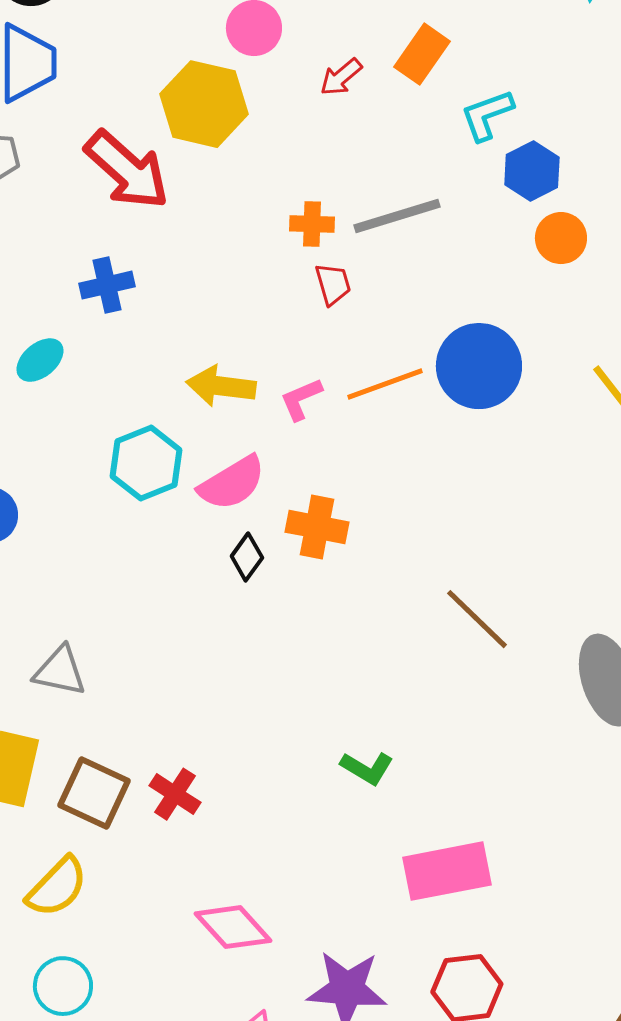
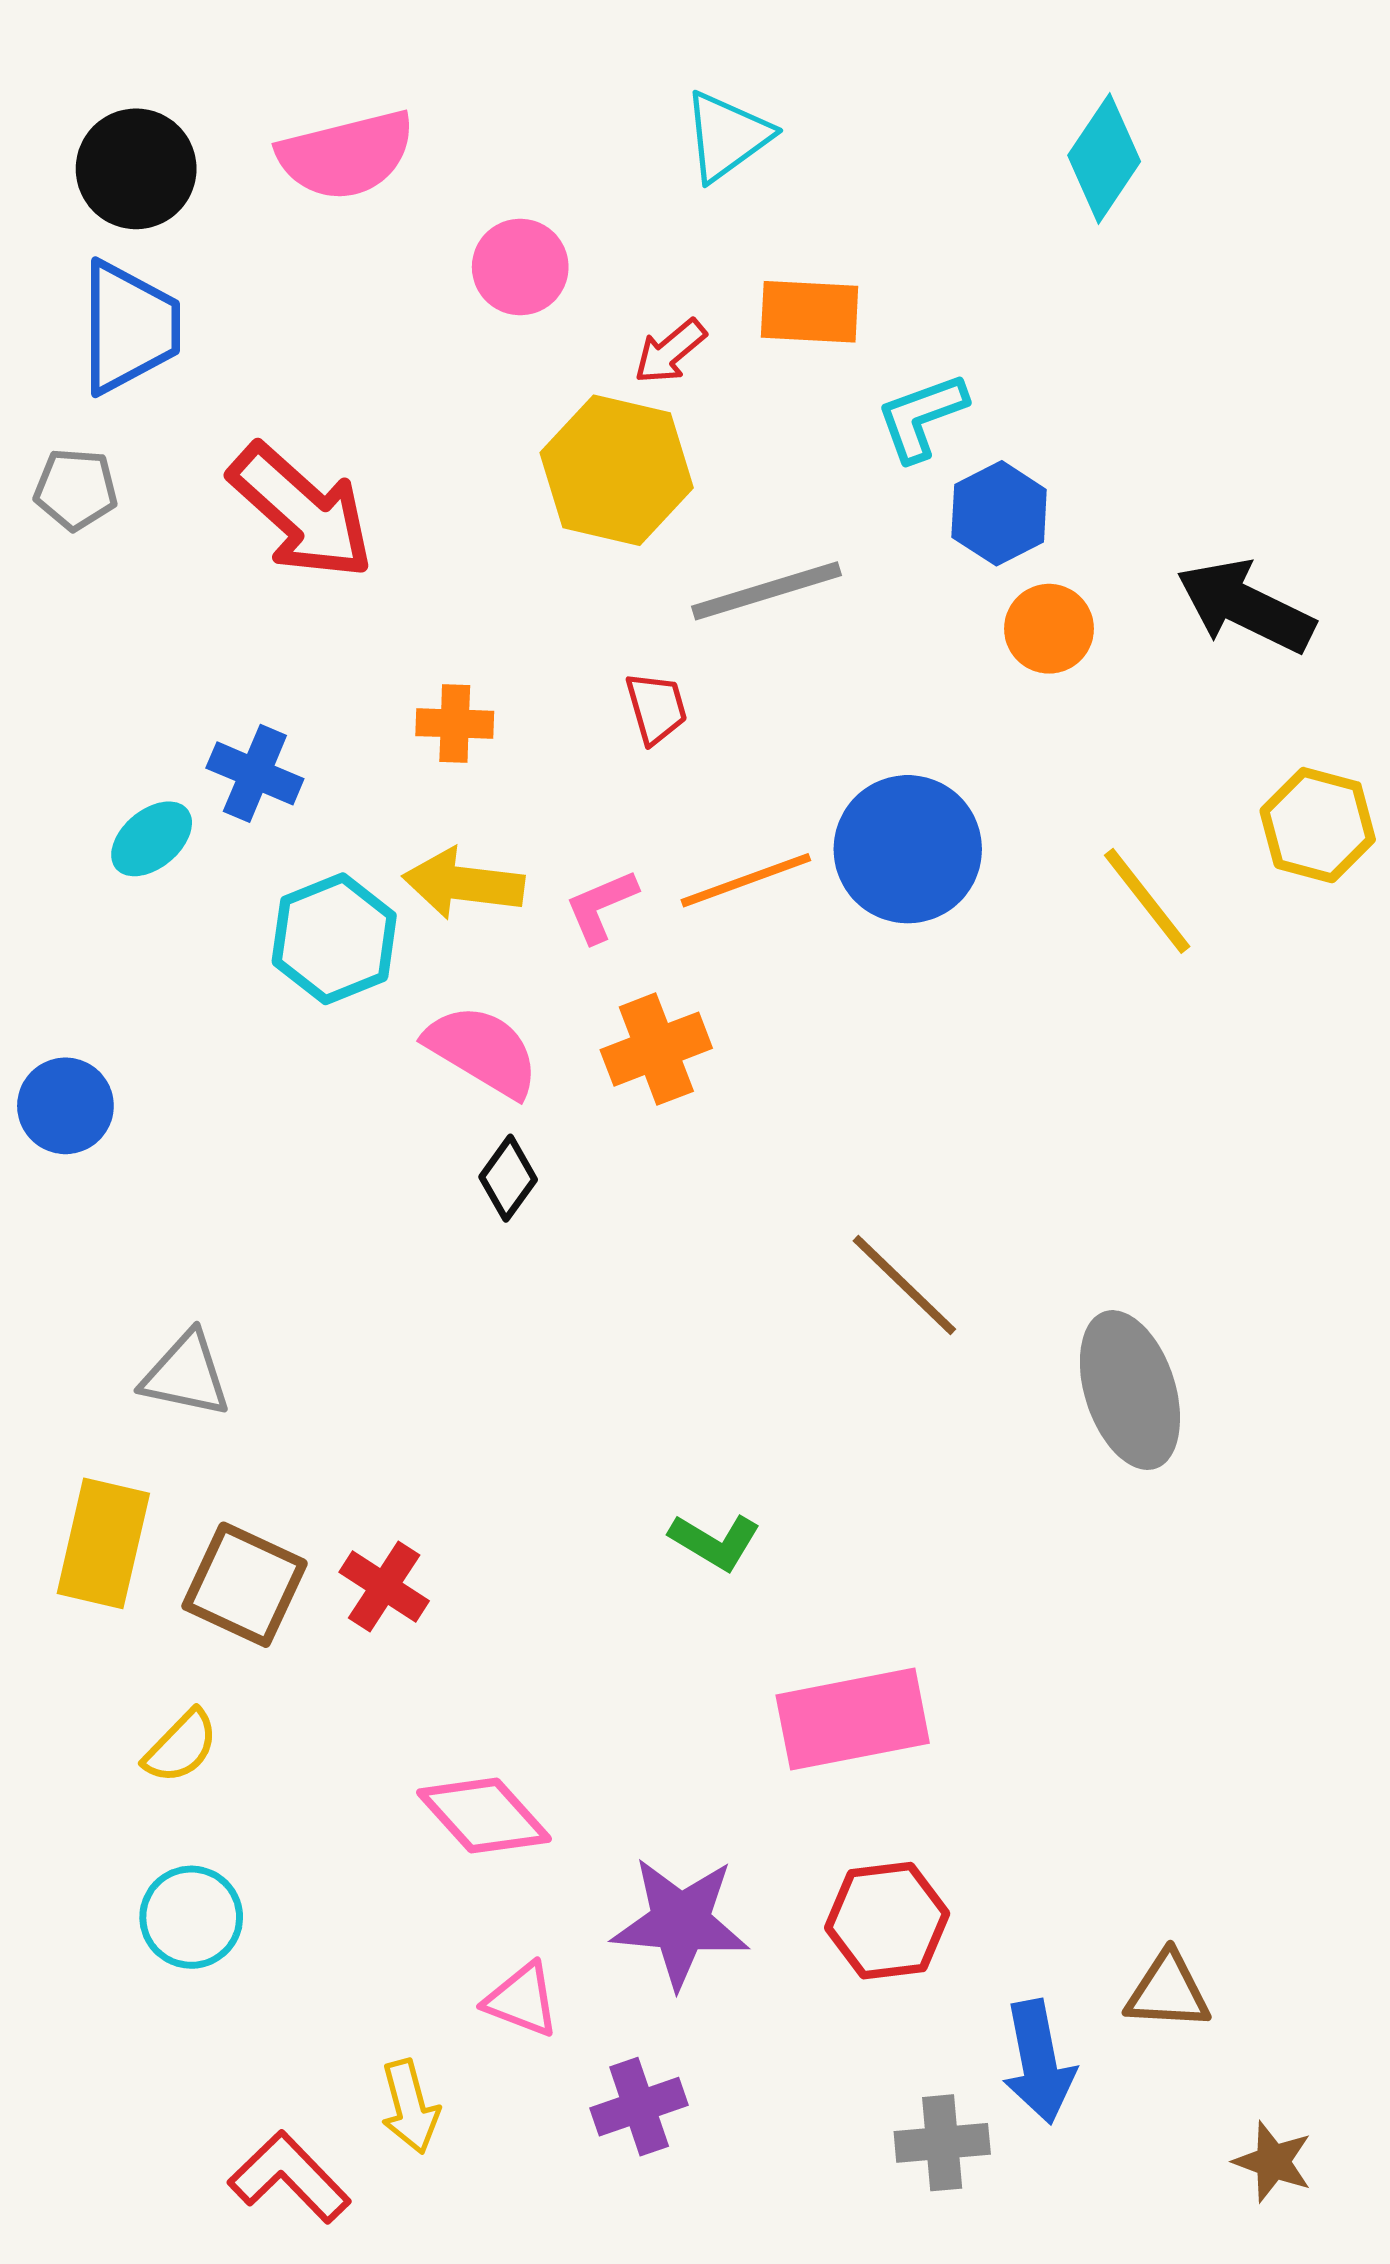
orange rectangle: (422, 54) -> (810, 312), turned 58
yellow hexagon: (204, 104) -> (617, 470), moved
orange cross: (312, 224) -> (455, 723), moved
blue cross: (107, 285) -> (255, 773), moved, turned 36
cyan hexagon: (146, 463) -> (334, 939), moved
pink semicircle: (232, 483) -> (482, 1051), turned -118
orange cross: (317, 527) -> (656, 1049), moved, turned -32
yellow semicircle: (57, 887) -> (181, 1747), size x0.7

